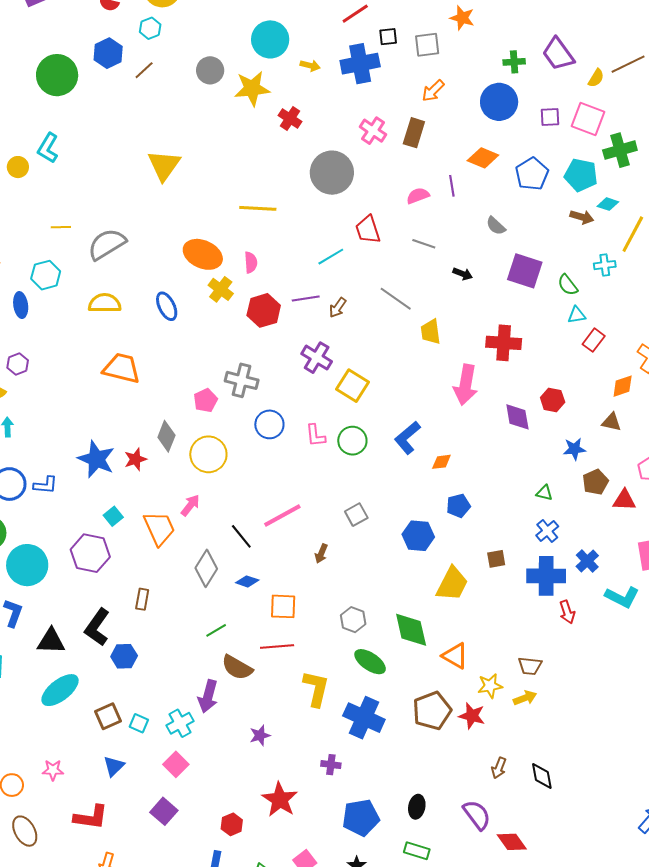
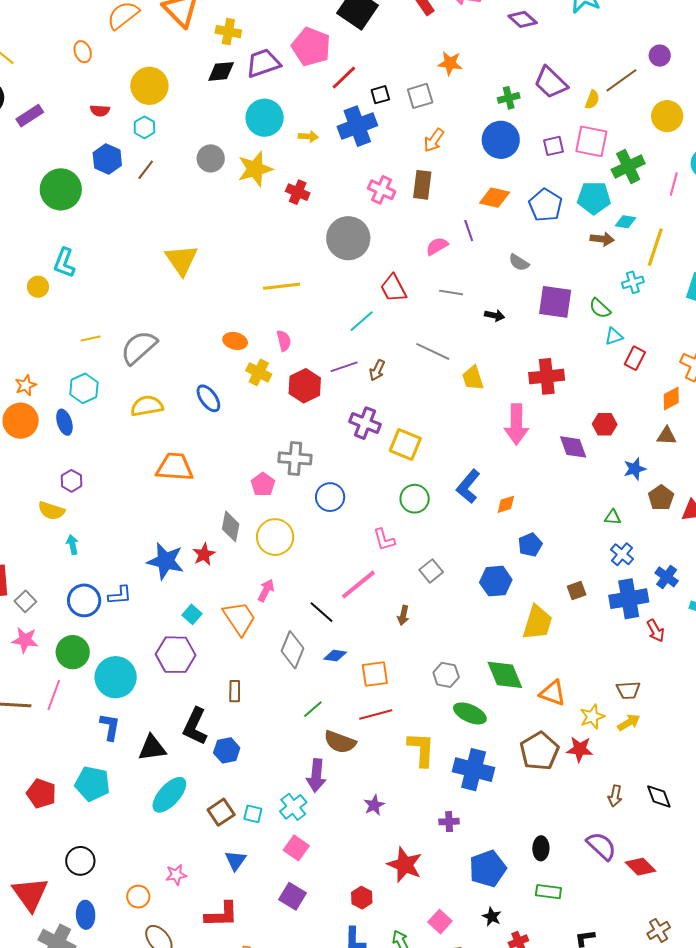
orange ellipse: (203, 254) -> (235, 341), size x0.6
pink L-shape: (315, 436) -> (384, 539), moved

